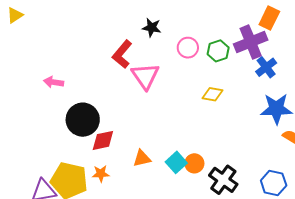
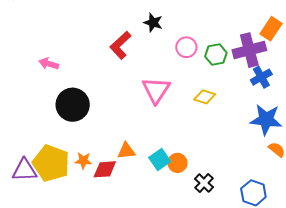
pink triangle: (145, 76) -> (156, 90), moved
red diamond: (103, 140) -> (105, 169), moved
black cross: (223, 180) -> (204, 183), size x0.7

